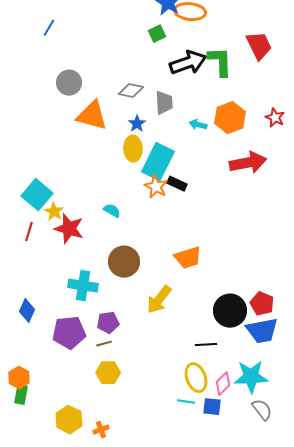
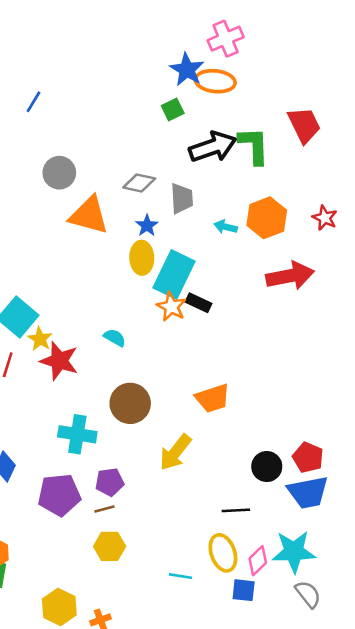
black circle: (230, 311) -> (267, 467), size x0.7
cyan line: (186, 402) -> (180, 576), moved

